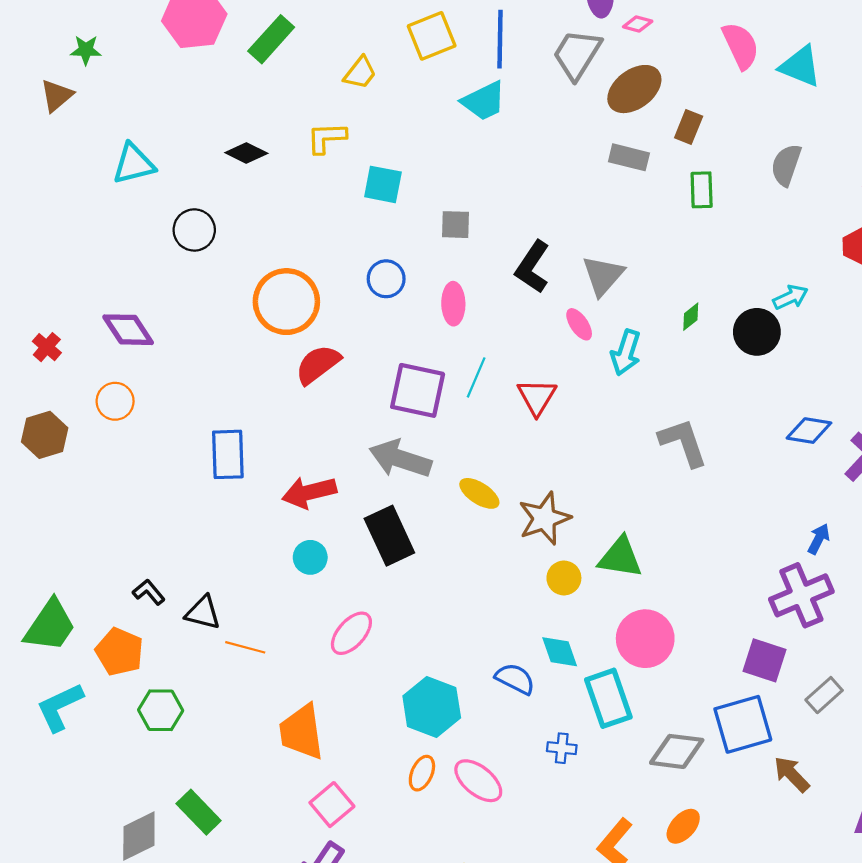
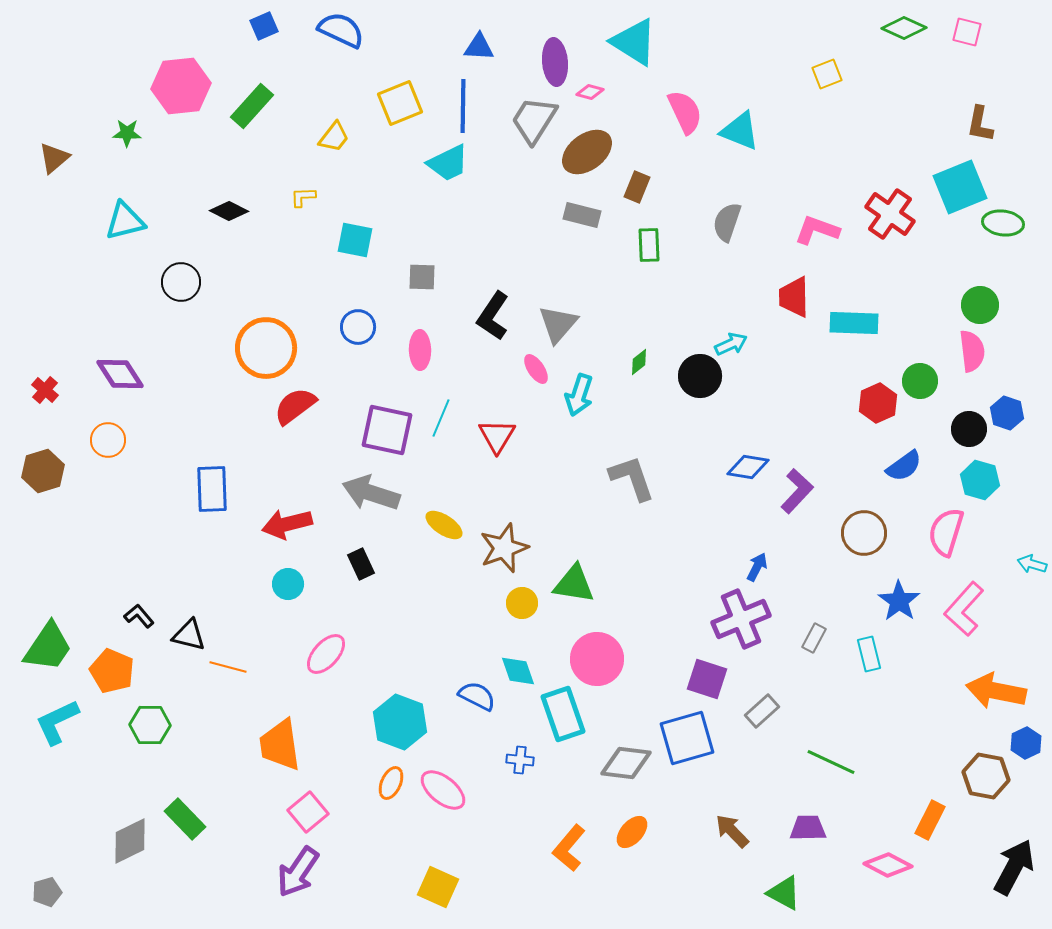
green star: (86, 50) -> (127, 133), moved
yellow L-shape: (327, 138) -> (303, 197), size x0.7
black rectangle: (389, 536) -> (361, 564), size x0.6
brown arrow: (792, 774) -> (732, 831), moved

